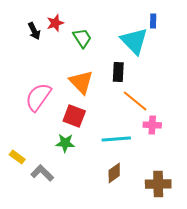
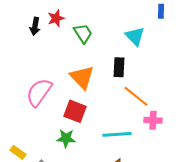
blue rectangle: (153, 21) -> (161, 11), moved
black arrow: (34, 31) -> (35, 26), turned 36
cyan triangle: (134, 41) -> (135, 36), size x0.7

